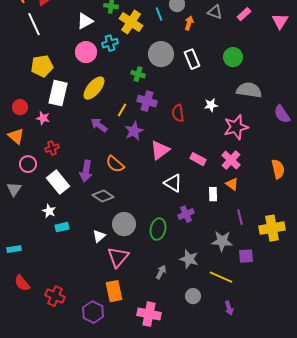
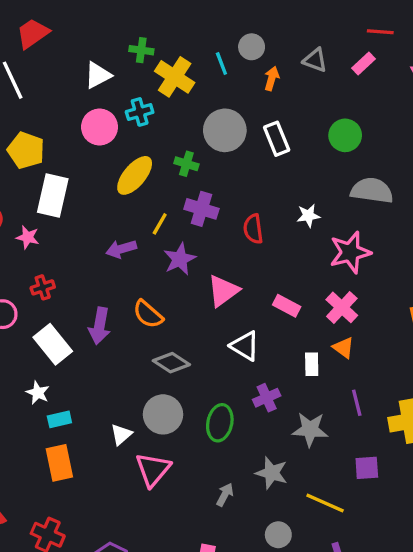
yellow pentagon: (42, 66) -> (26, 150), turned 30
yellow ellipse: (94, 88) -> (135, 175), moved
purple arrow: (99, 125) -> (121, 249), turned -54
gray diamond: (103, 196) -> (171, 363), moved
gray star: (222, 241) -> (310, 429), moved
orange rectangle: (114, 291) -> (59, 463), moved

